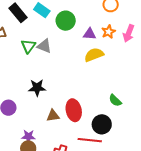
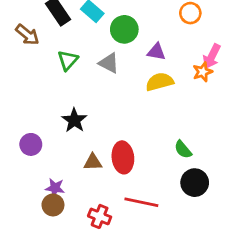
orange star: (108, 32) -> (203, 72), moved
gray triangle: (44, 46) -> (109, 63), moved
black star: (37, 88) -> (74, 120), turned 30
black circle: (102, 124) -> (195, 183), moved

